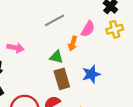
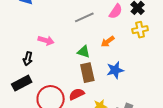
pink semicircle: (88, 29) -> (116, 11), moved
orange arrow: (73, 44) -> (108, 42), moved, turned 32

